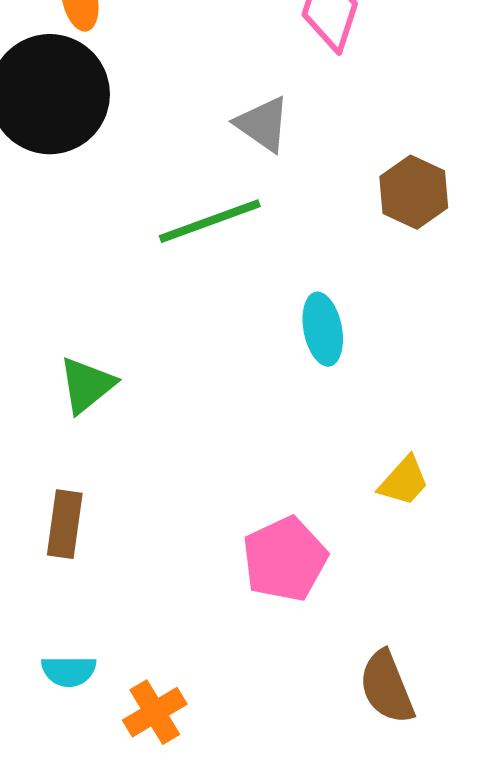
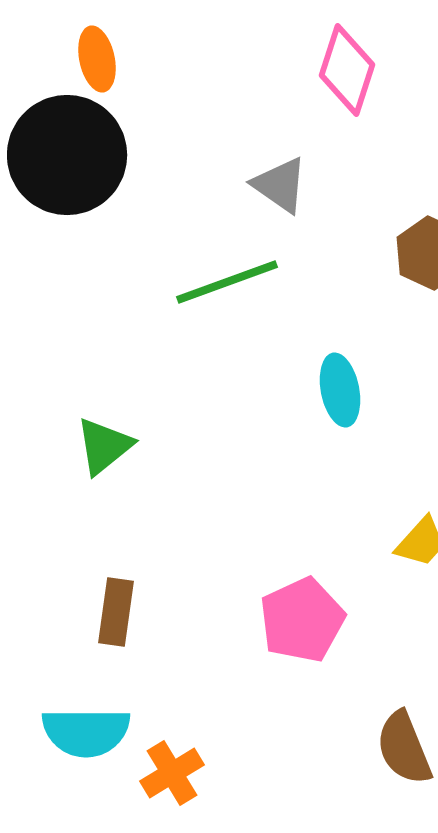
brown rectangle: (65, 524) -> (116, 612), moved
cyan semicircle: (69, 671) -> (86, 732), size x1.6

